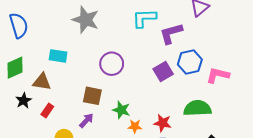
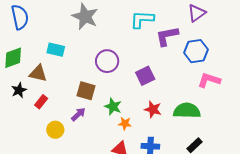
blue hexagon: (190, 62) -> (196, 51), moved
purple square: (163, 71) -> (145, 76), moved
red star: (163, 123) -> (153, 109), moved

